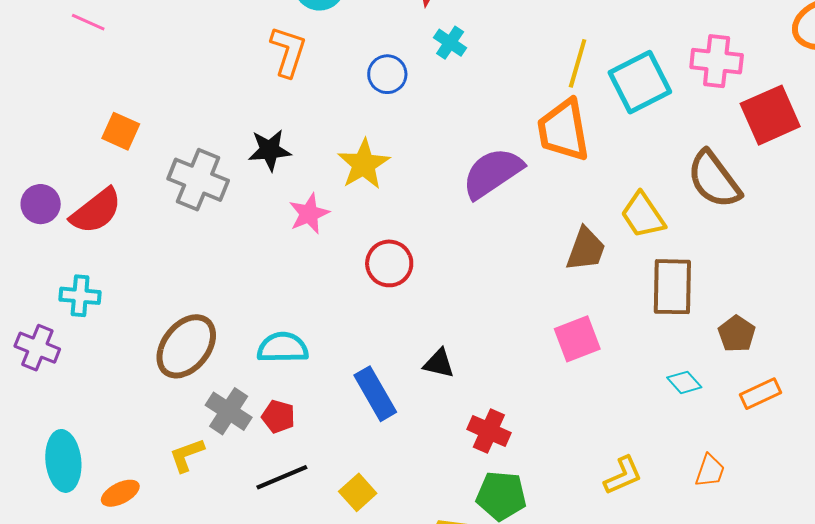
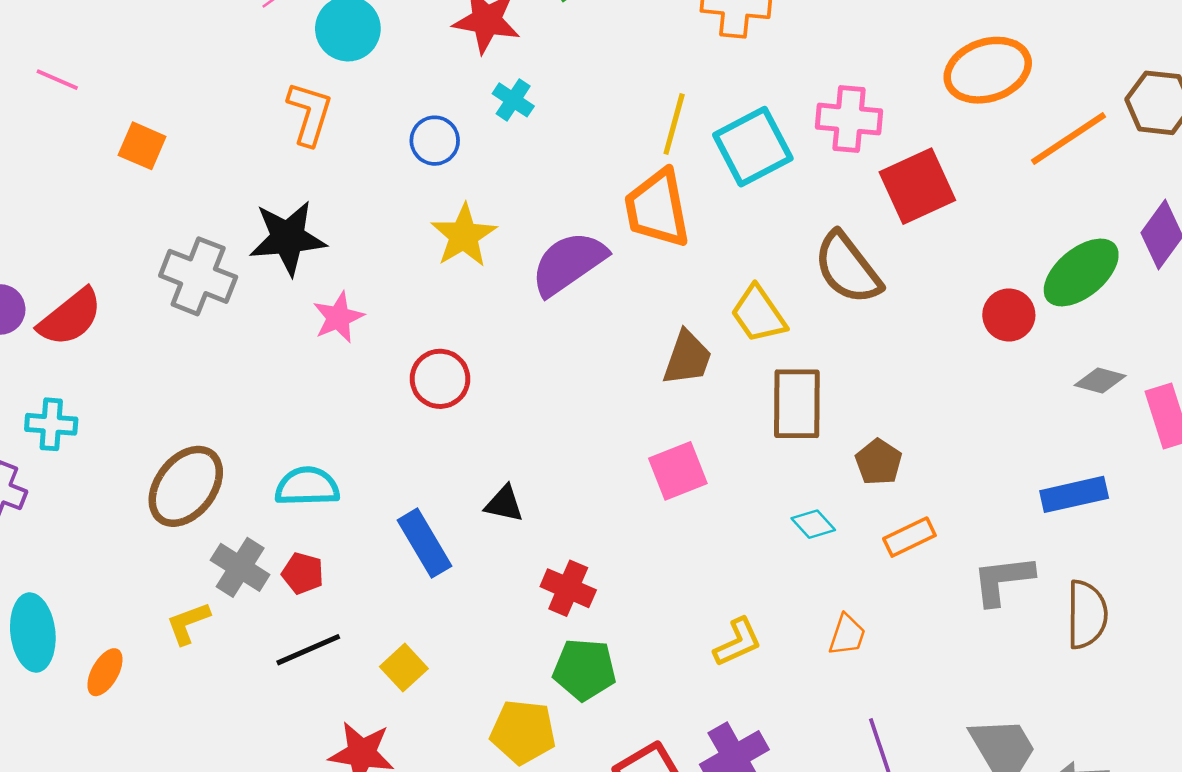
orange square: (121, 131) -> (142, 146), moved
black star: (270, 150) -> (288, 238), size x1.4
yellow star: (364, 164) -> (464, 236), moved
orange ellipse: (120, 493) -> (105, 672), turned -33

